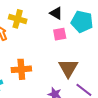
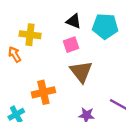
pink square: (60, 34) -> (71, 45), moved
brown triangle: (68, 68) -> (81, 72), moved

